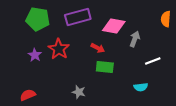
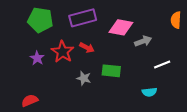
gray arrow: (135, 39) -> (143, 41), turned 49
red arrow: (98, 48) -> (87, 48), moved
gray star: (79, 92) -> (84, 78), moved

